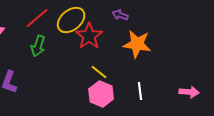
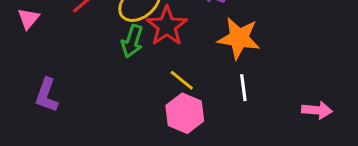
green arrow: (38, 46) -> (132, 41), moved
white line: (140, 91) -> (243, 88), moved

